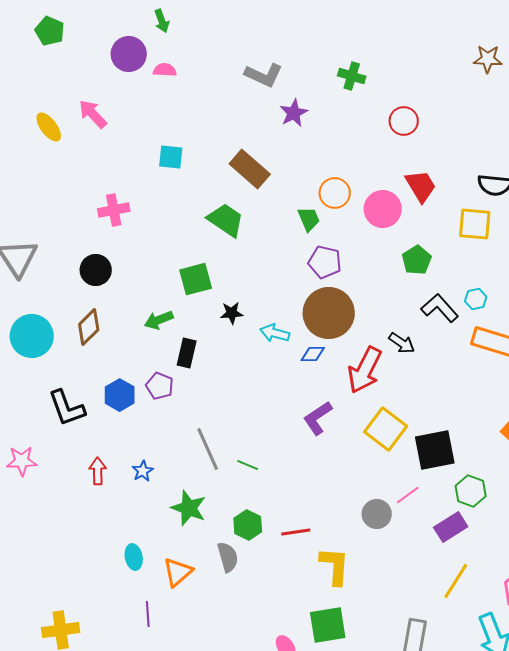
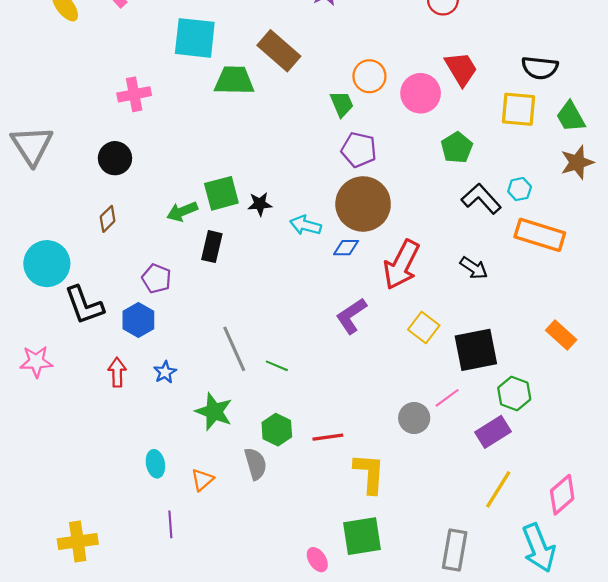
cyan square: (171, 157) -> (195, 38), size x1.6
green trapezoid: (226, 220) -> (234, 80), moved, turned -33
green square: (196, 279) -> (221, 193), moved
brown diamond: (89, 327) -> (108, 219), size x0.7
cyan circle: (32, 336) -> (47, 264), moved
black arrow: (402, 343) -> (474, 268), moved
purple pentagon: (160, 386) -> (157, 279), moved
blue hexagon: (120, 395) -> (138, 320), moved
yellow square: (386, 429) -> (424, 327), size x0.7
orange triangle: (178, 572) -> (202, 480), size x0.7

